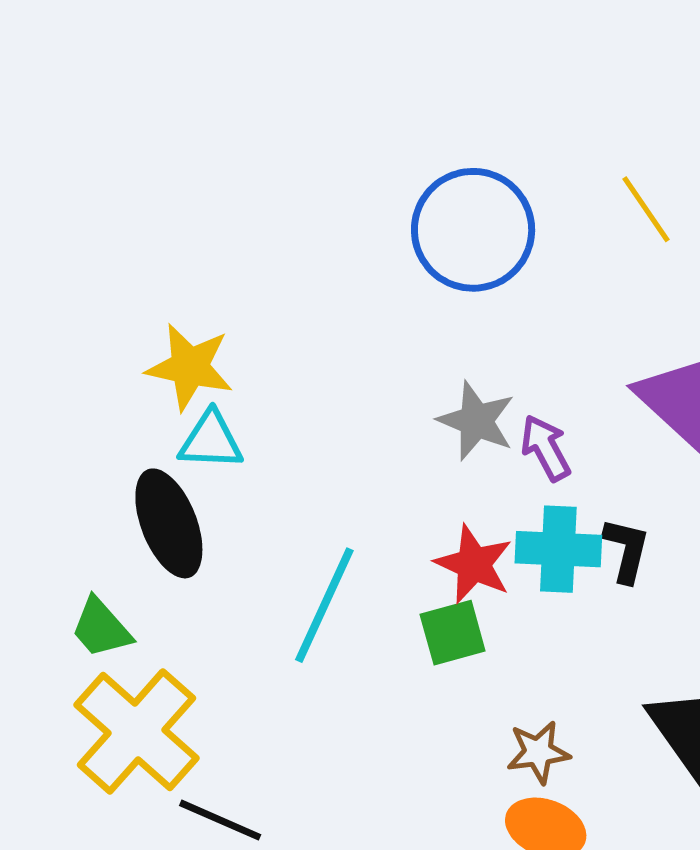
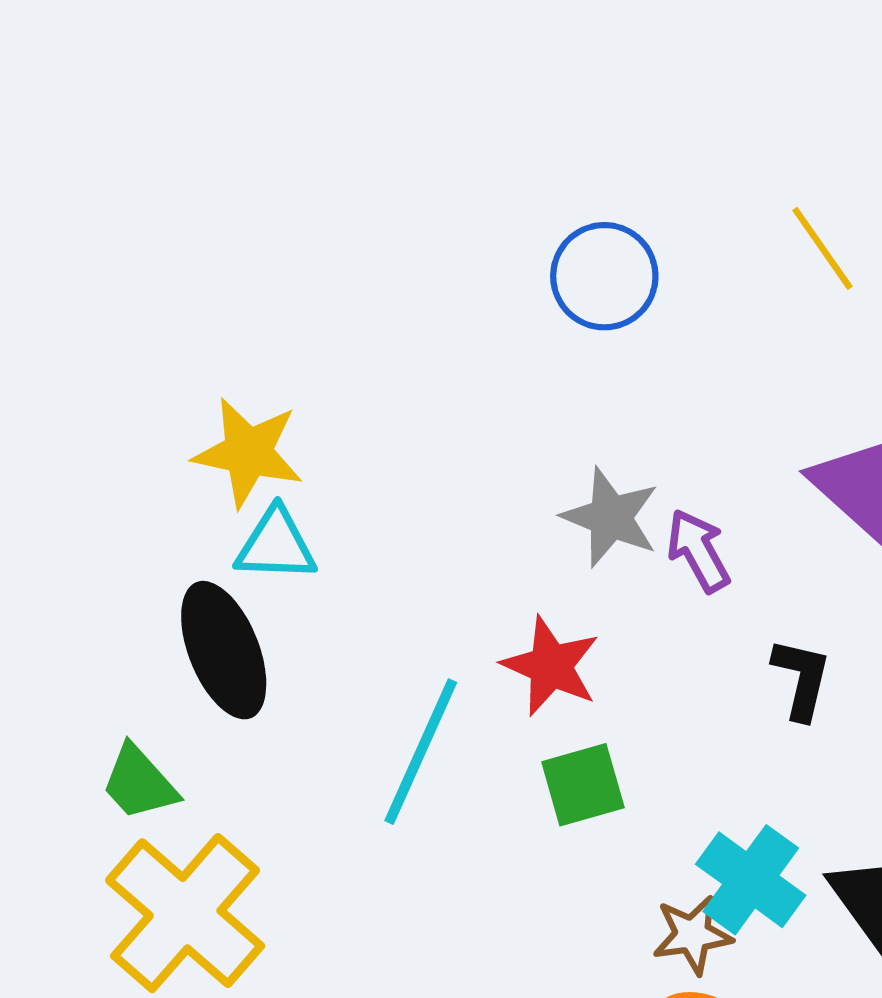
blue circle: (473, 230) -> (604, 276), size x0.7
cyan cross: (558, 549) -> (751, 880), moved, turned 34
red star: (474, 564) -> (551, 666), moved

